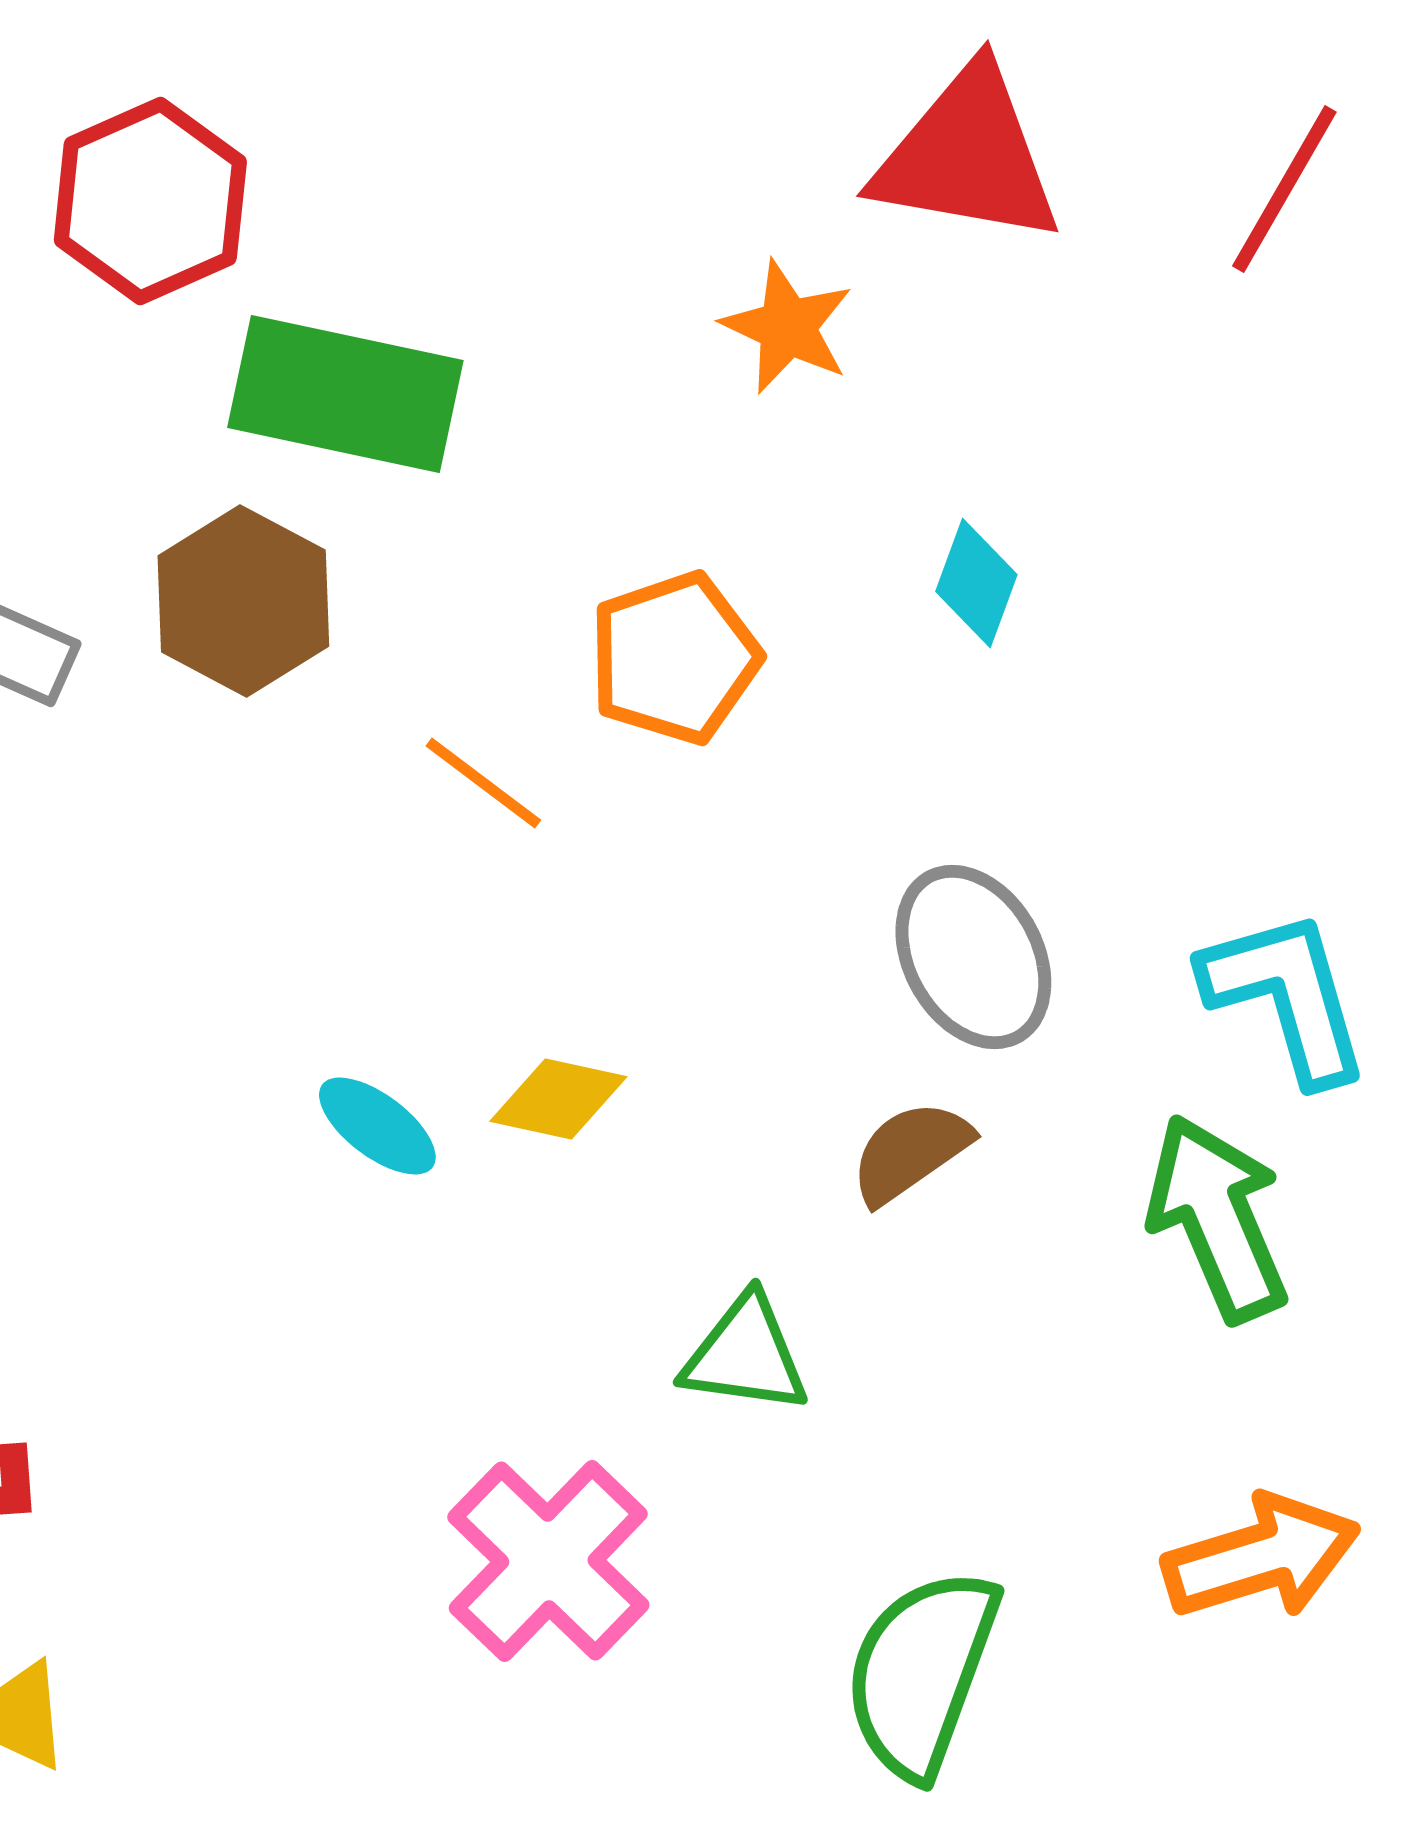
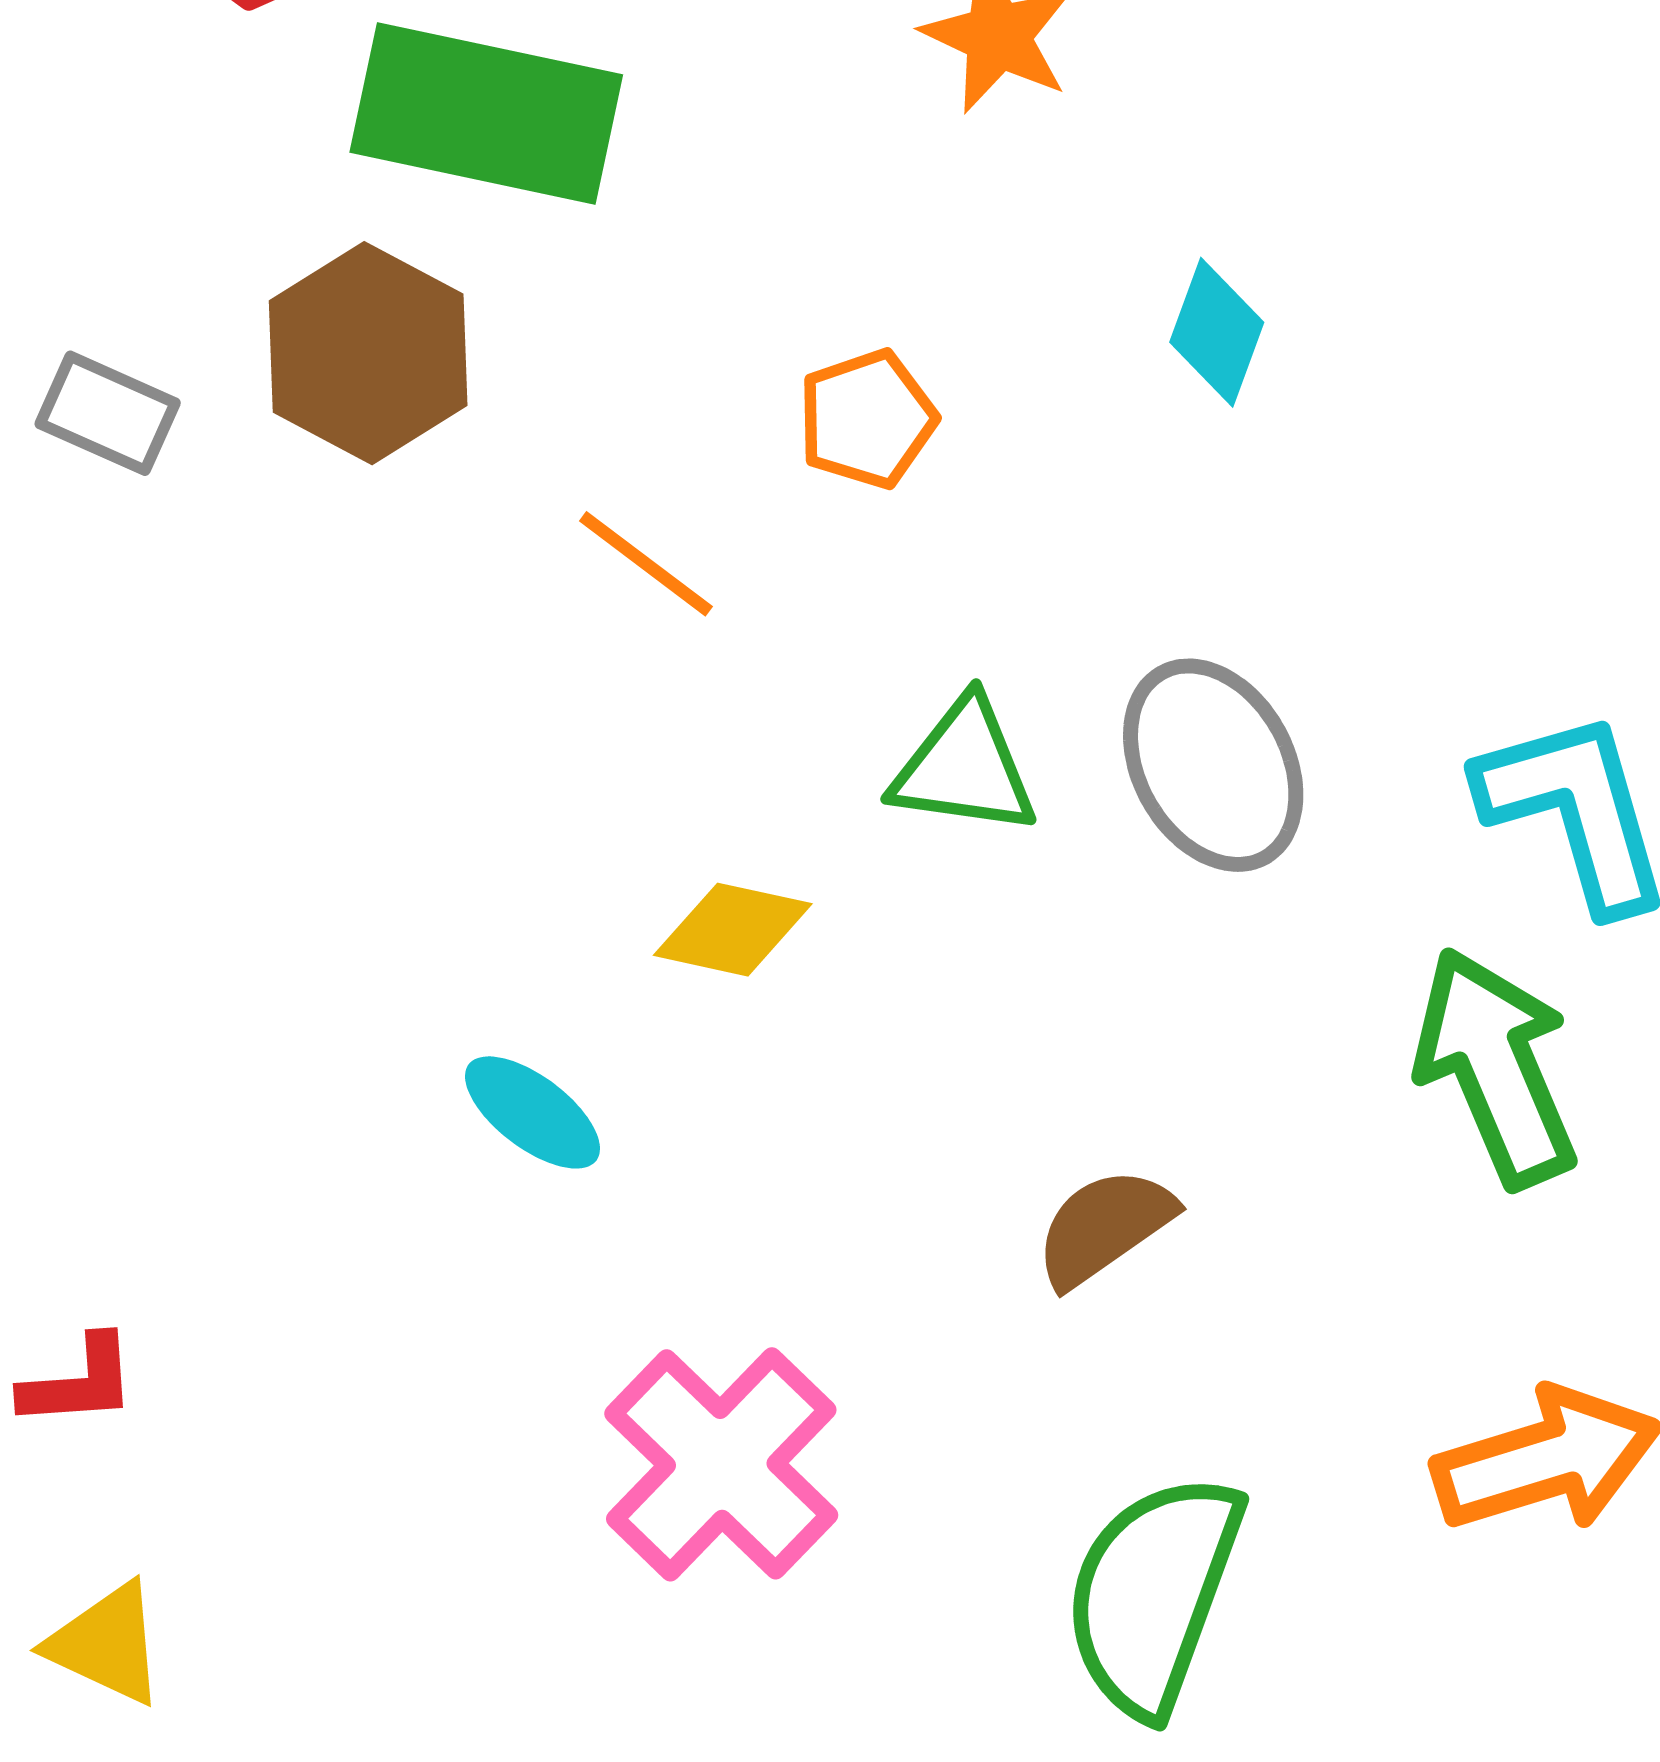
orange pentagon: (674, 658) -> (867, 419), size x0.7
cyan ellipse: (377, 1126) -> (532, 1112), moved
brown semicircle: (910, 1152) -> (1104, 1227), moved
green triangle: (745, 1355) -> (964, 768), moved

